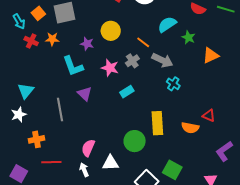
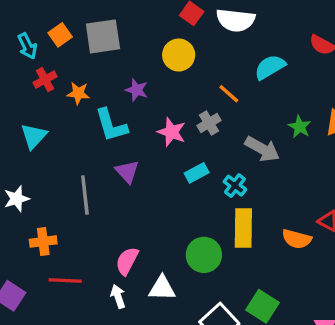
yellow circle: (111, 31) -> (179, 55), moved
green star: (188, 37) -> (300, 127), moved
orange star: (52, 39) -> (78, 93), moved
red cross: (31, 41) -> (45, 80), turned 32
gray arrow: (162, 60) -> (262, 149), moved
cyan cross: (173, 84) -> (235, 186), moved
cyan triangle: (26, 91) -> (34, 136), moved

